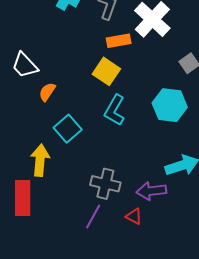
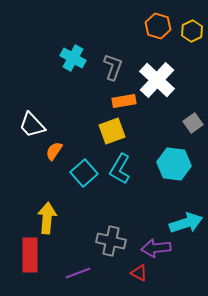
yellow square: (106, 71) -> (112, 131), turned 36
cyan square: (68, 129) -> (84, 173), moved
purple line: (93, 216) -> (78, 273), moved, turned 40

